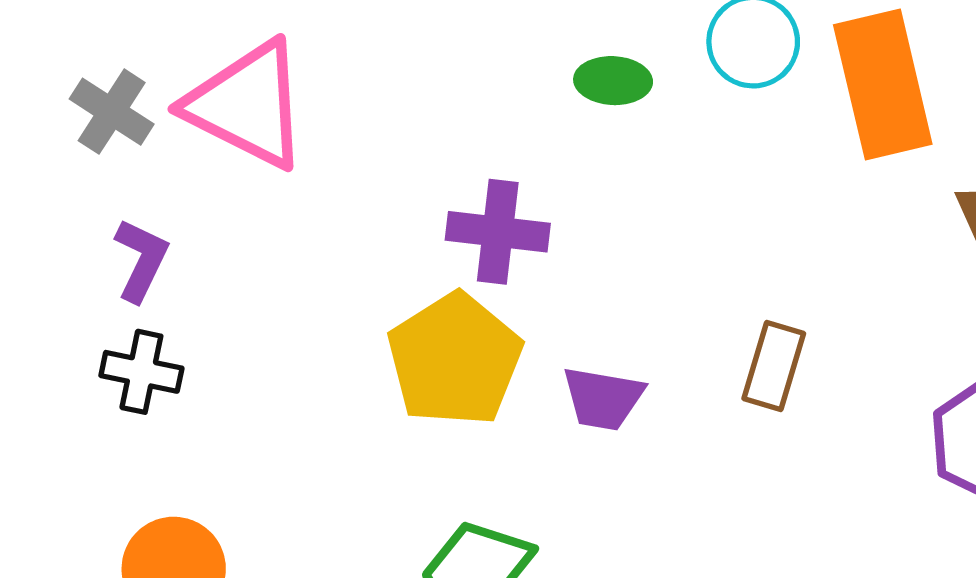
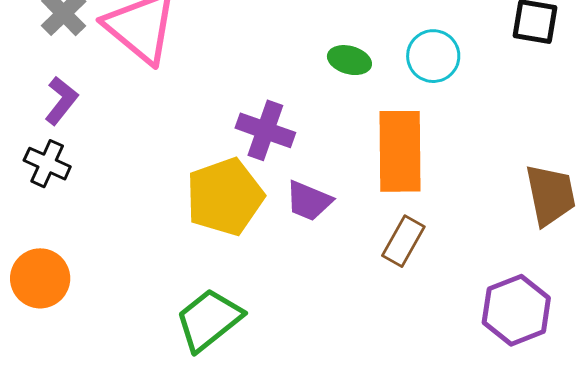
orange rectangle: (883, 85) -> (400, 151), moved
purple trapezoid: (603, 398) -> (309, 201), moved

